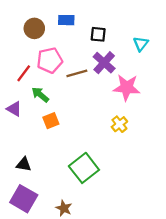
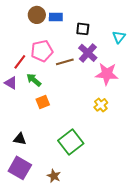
brown circle: (34, 28) -> (37, 15), moved
purple triangle: (14, 109) -> (11, 83), moved

